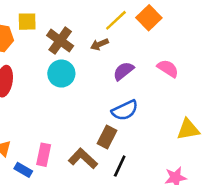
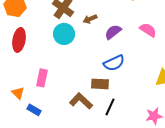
brown arrow: (99, 44) -> (90, 19), moved
brown rectangle: (107, 137) -> (100, 84), turned 66
pink rectangle: (44, 155) -> (42, 78), moved

